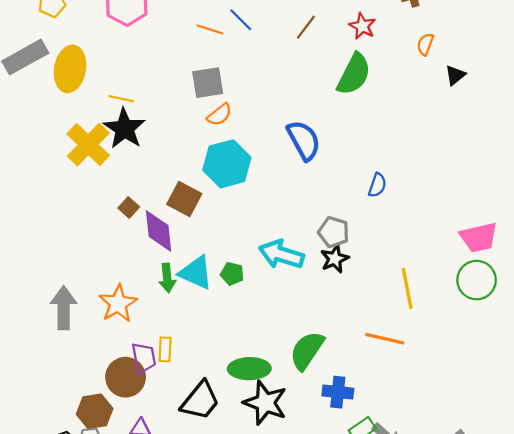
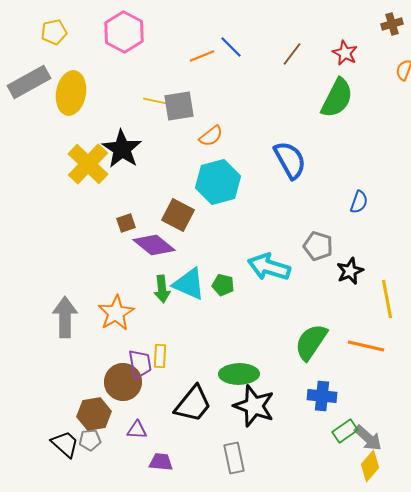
orange line: (210, 29) -> (202, 56), turned -40
gray square: (208, 83) -> (179, 106), moved
yellow line: (121, 99) -> (155, 101), moved
brown square: (129, 208) -> (126, 223), turned 30
purple diamond: (159, 231) -> (154, 245), turned -45
black star: (335, 259) -> (350, 271), moved
green semicircle: (307, 350) -> (311, 342), moved

